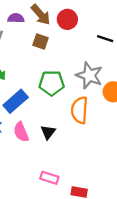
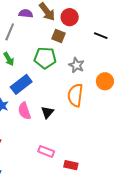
brown square: (41, 42) -> (58, 36), moved
gray star: (89, 75) -> (77, 65), moved, size x0.7
green pentagon: (52, 83) -> (45, 58), moved

